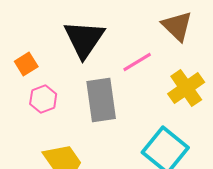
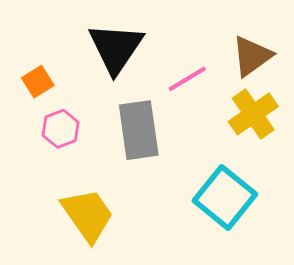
brown triangle: (177, 26) -> (252, 56), moved, turned 40

